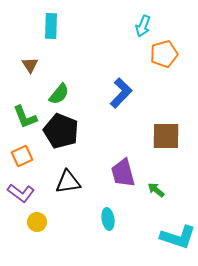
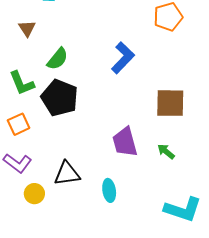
black triangle: (68, 182) -> (67, 174), moved
green arrow: (156, 190) -> (166, 152), moved

